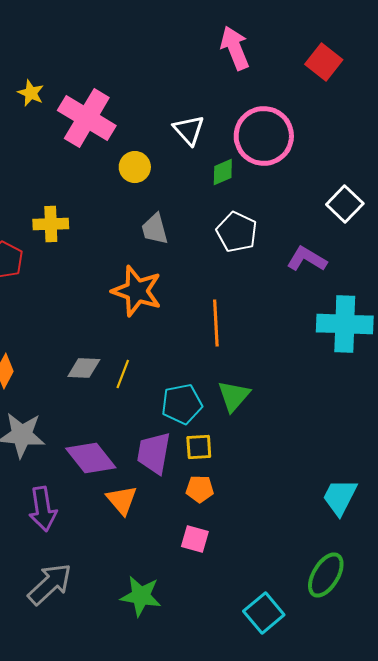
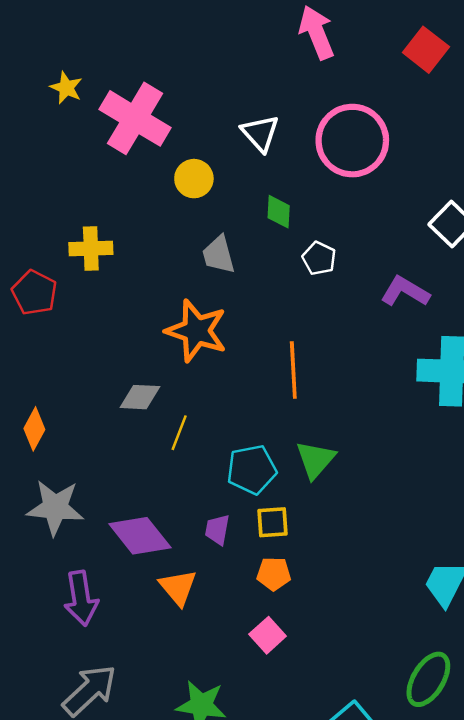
green diamond: (223, 172) -> (279, 212), moved, turned -64
white pentagon: (237, 232) -> (319, 258), size x0.7
gray diamond: (84, 368) -> (140, 397), moved
purple trapezoid: (154, 453) -> (217, 530), size x0.6
pink square: (195, 539) -> (268, 635), turned 32

